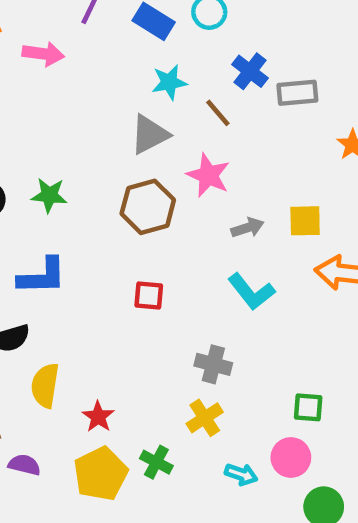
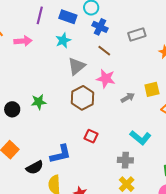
blue cross: (250, 71) -> (100, 27), moved
cyan star: (169, 82) -> (63, 40), moved
blue L-shape: (42, 276) -> (61, 154), moved
cyan L-shape: (251, 292) -> (140, 138), moved
red square: (149, 295) -> (91, 136), turned 32

